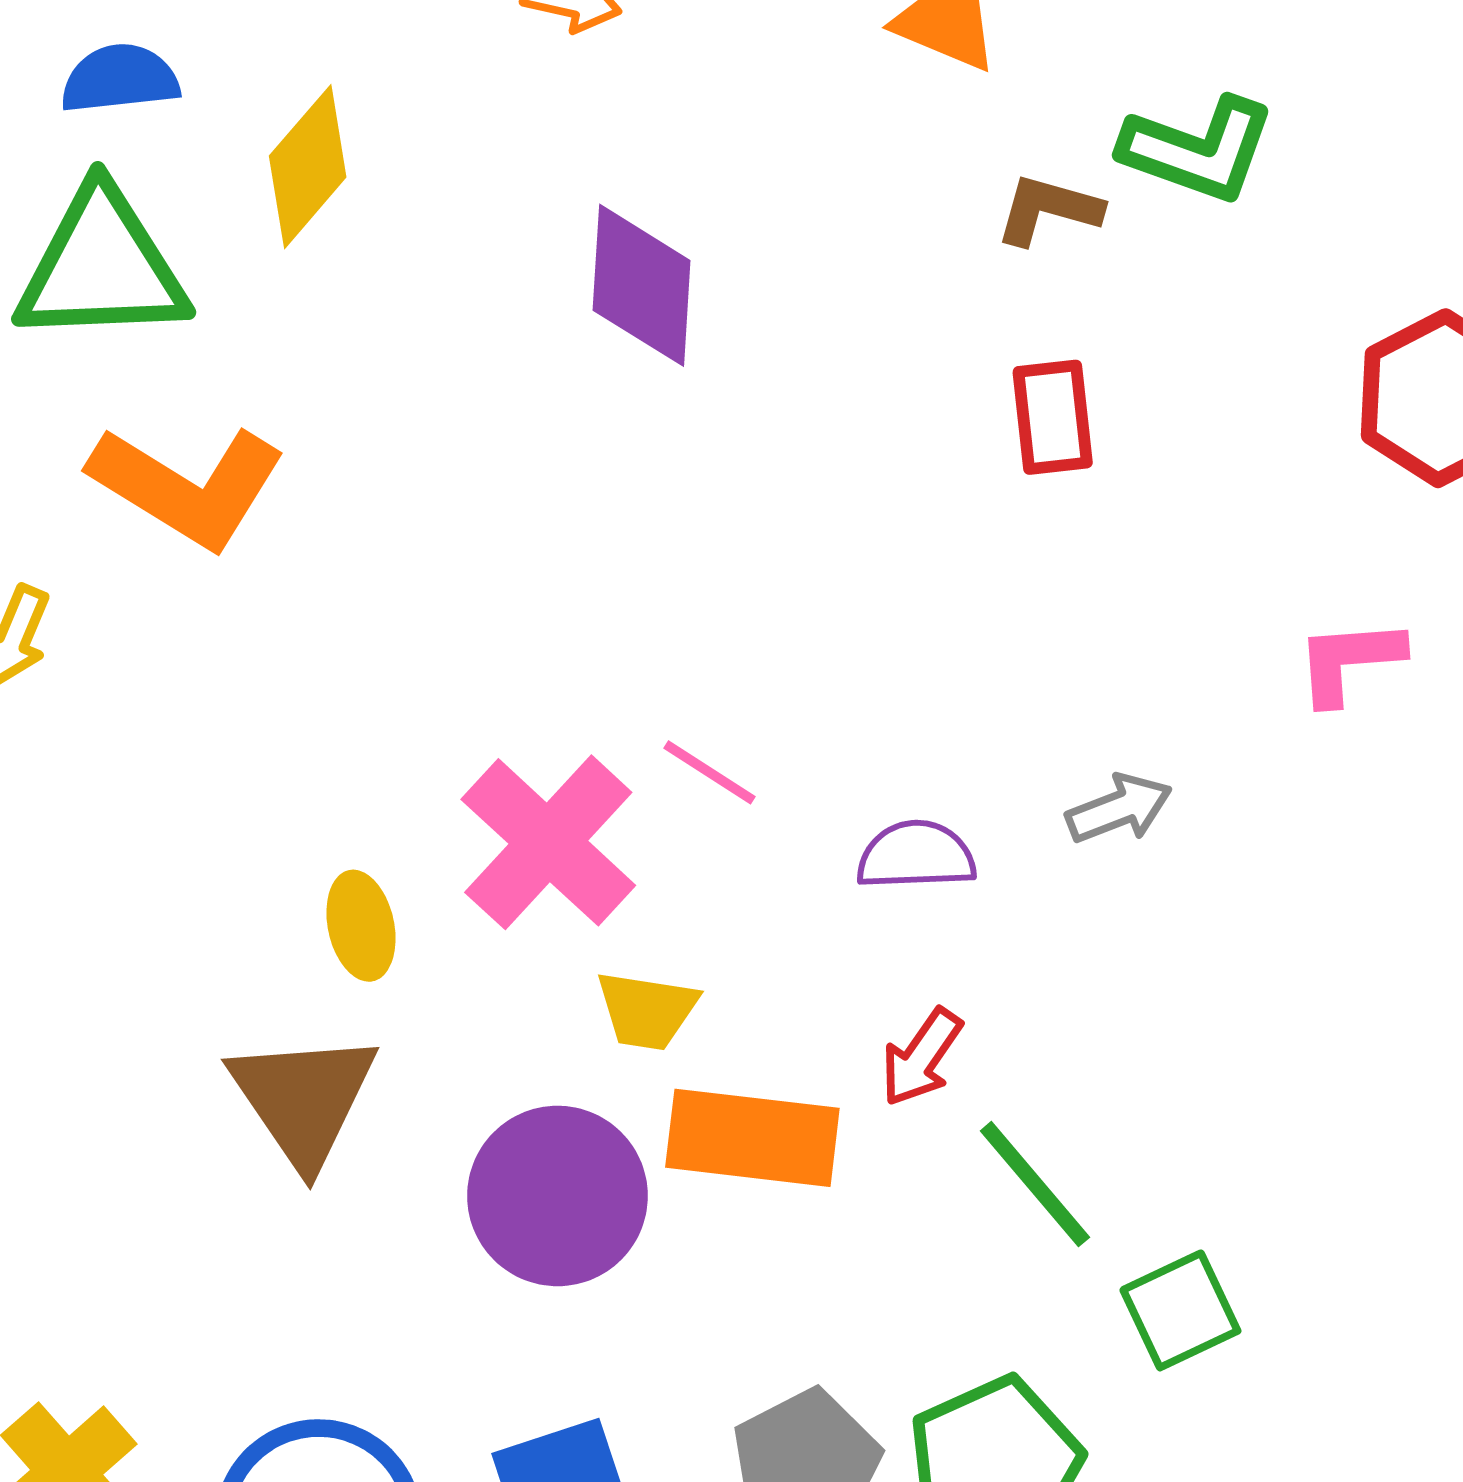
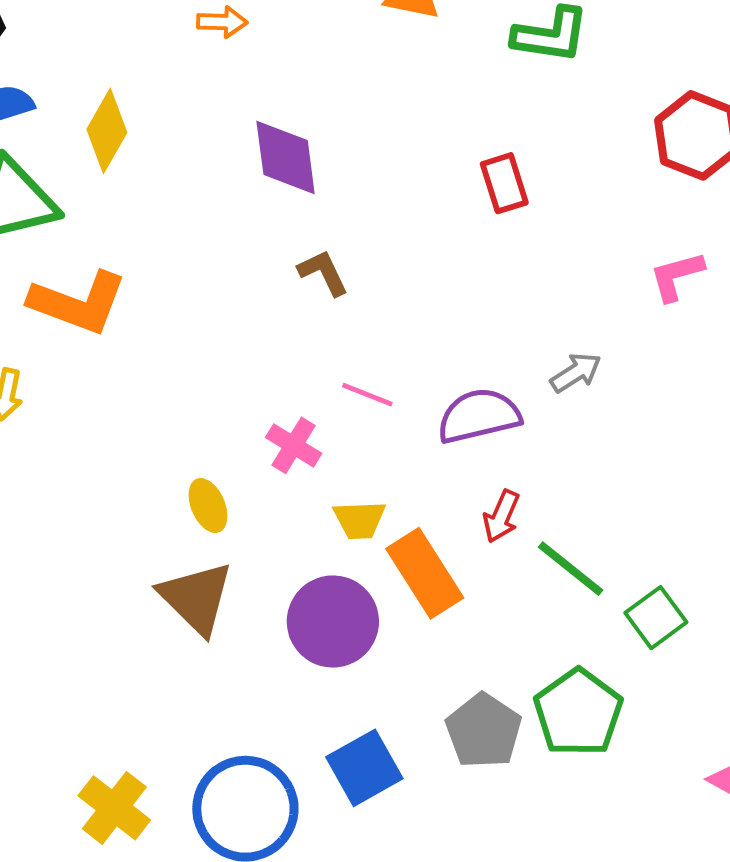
brown L-shape: (1048, 210) -> (323, 273), moved, turned 60
pink cross: (548, 842) -> (294, 445), size x0.6
purple semicircle: (916, 855) -> (479, 416), size x1.4
orange rectangle: (752, 1138) -> (425, 573), turned 62

